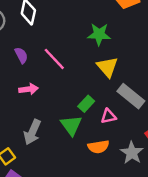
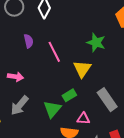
yellow triangle: (107, 67) -> (82, 69), moved
pink arrow: (29, 89) -> (15, 77), moved
pink triangle: (108, 116) -> (83, 118), moved

